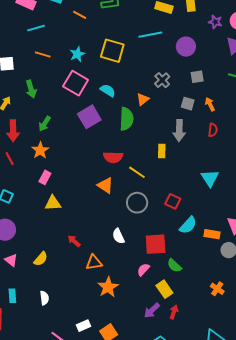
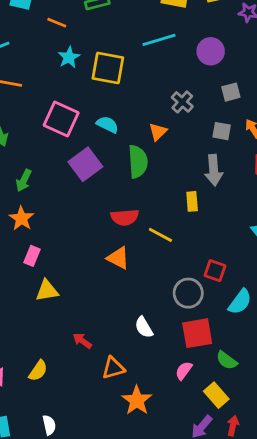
cyan star: (77, 54) -> (69, 57), moved
gray circle: (137, 203) -> (188, 293), moved

